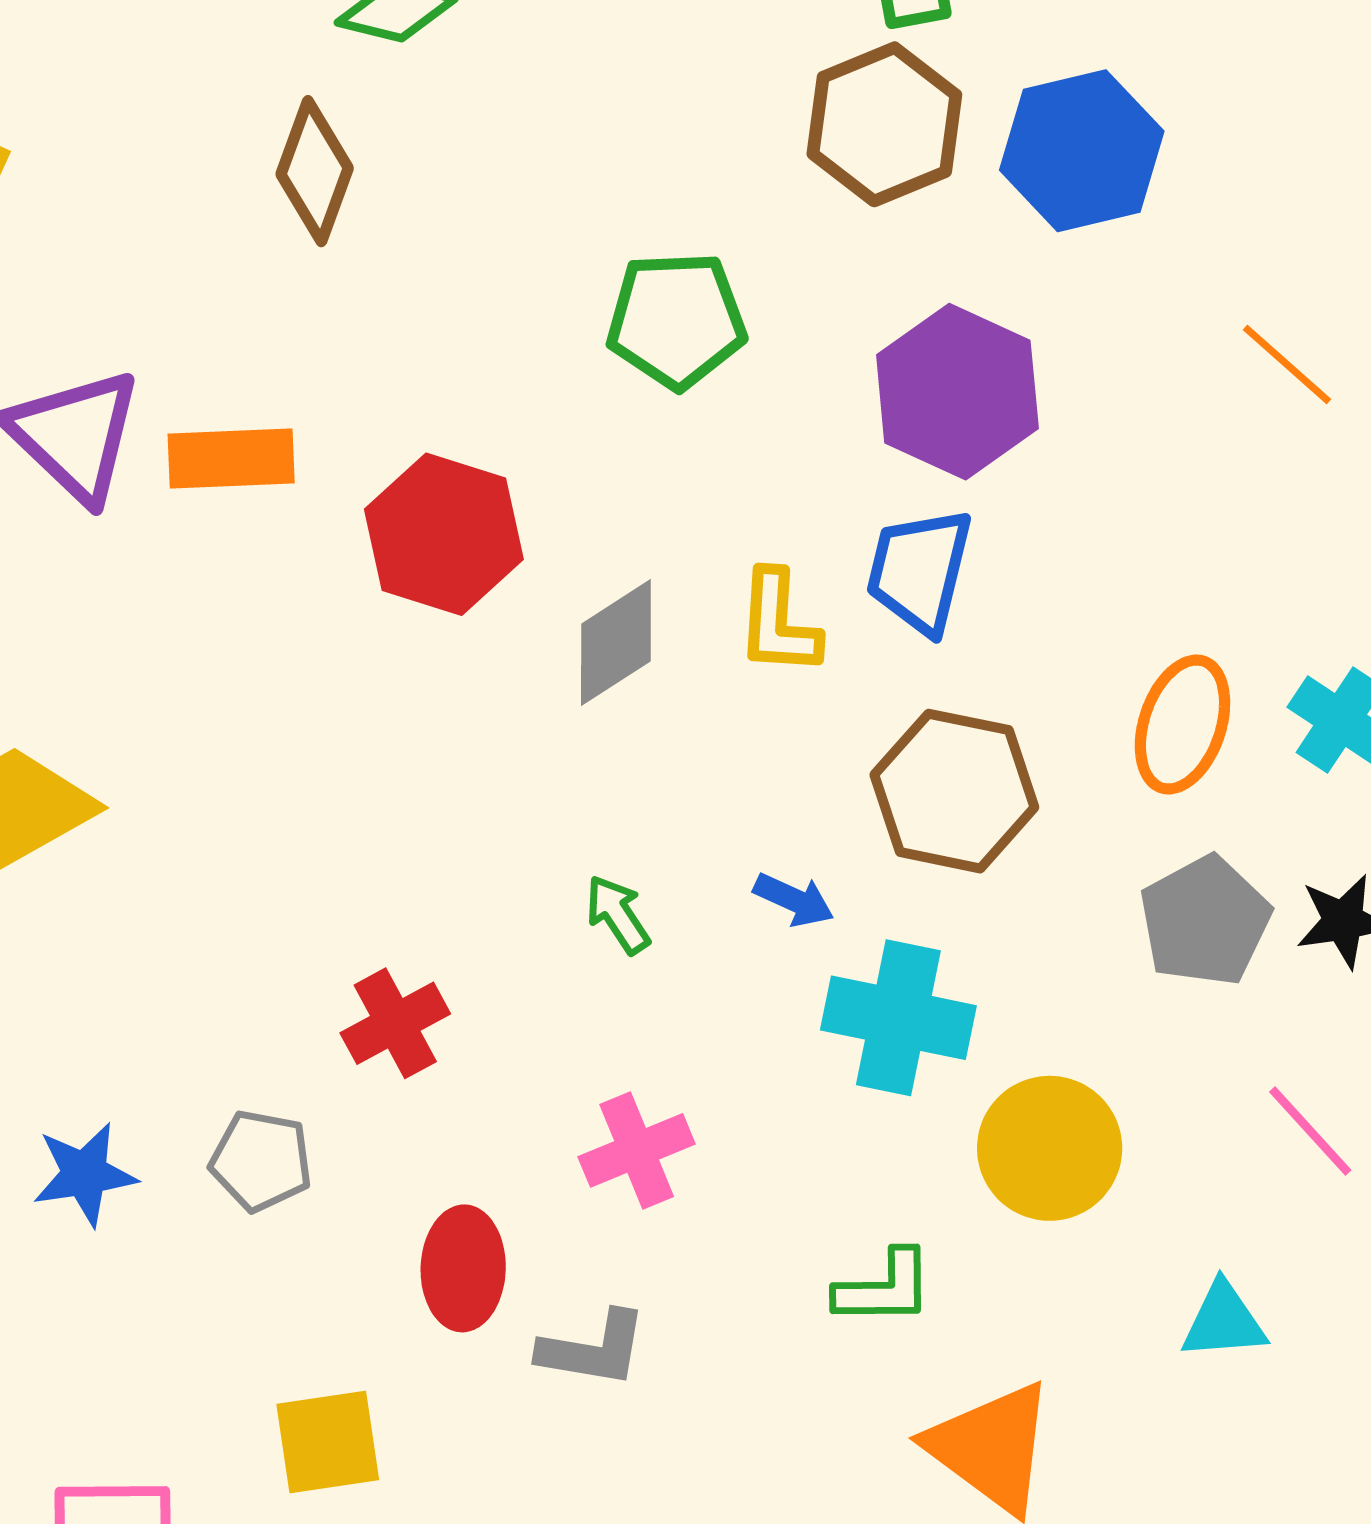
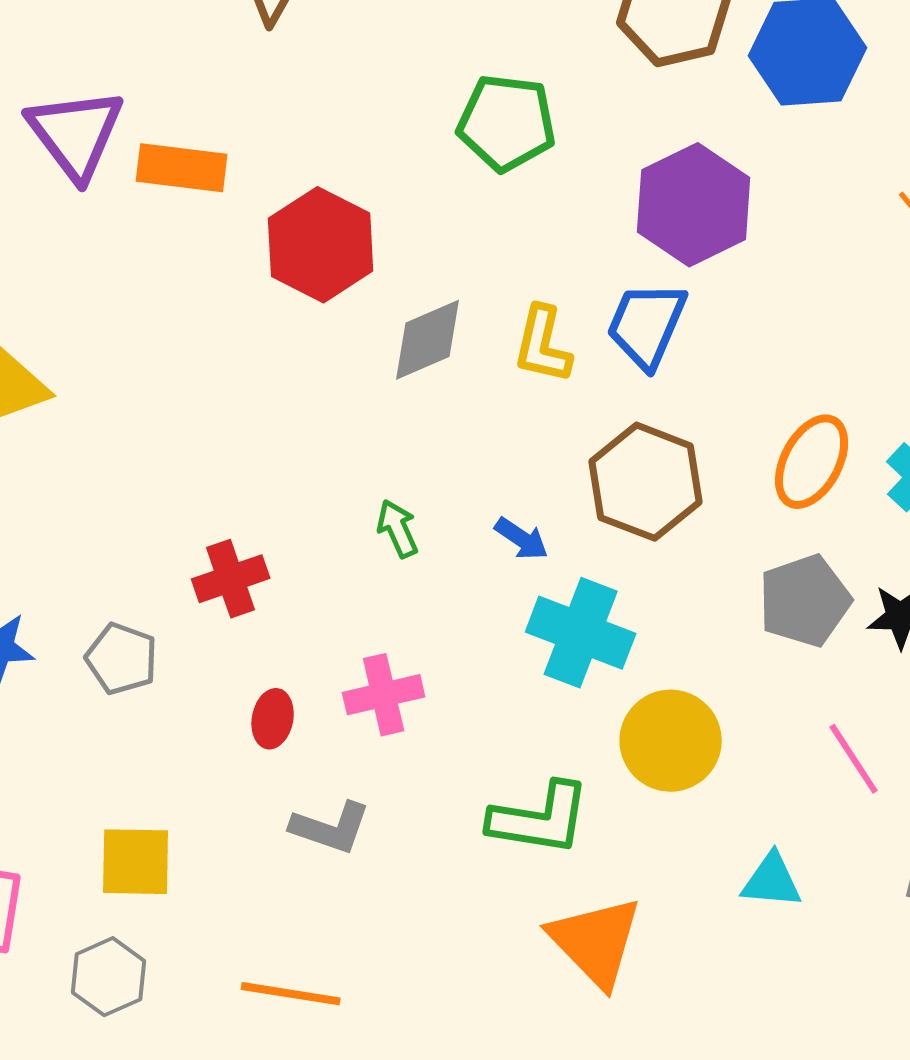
red ellipse: (463, 1268) -> (273, 719), moved, size x0.7
green L-shape: (884, 1288) -> (540, 819), size x1.4

